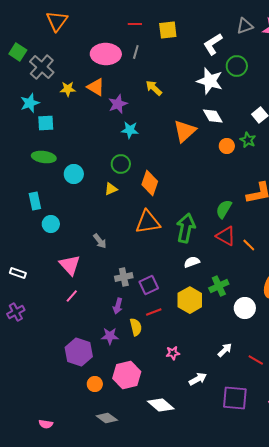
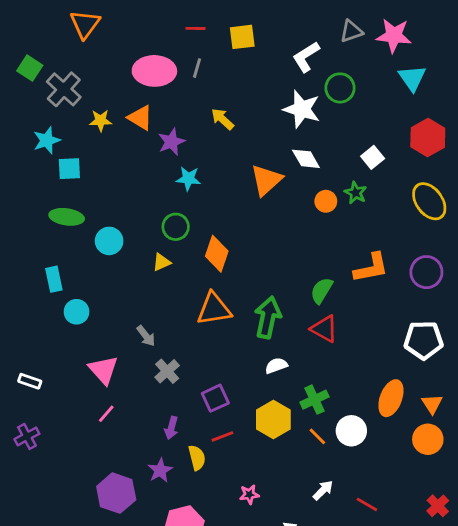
orange line: (249, 245) -> (317, 436), moved
gray cross: (124, 277) -> (167, 371), moved, turned -30
purple star: (110, 336) -> (160, 470), turned -30

